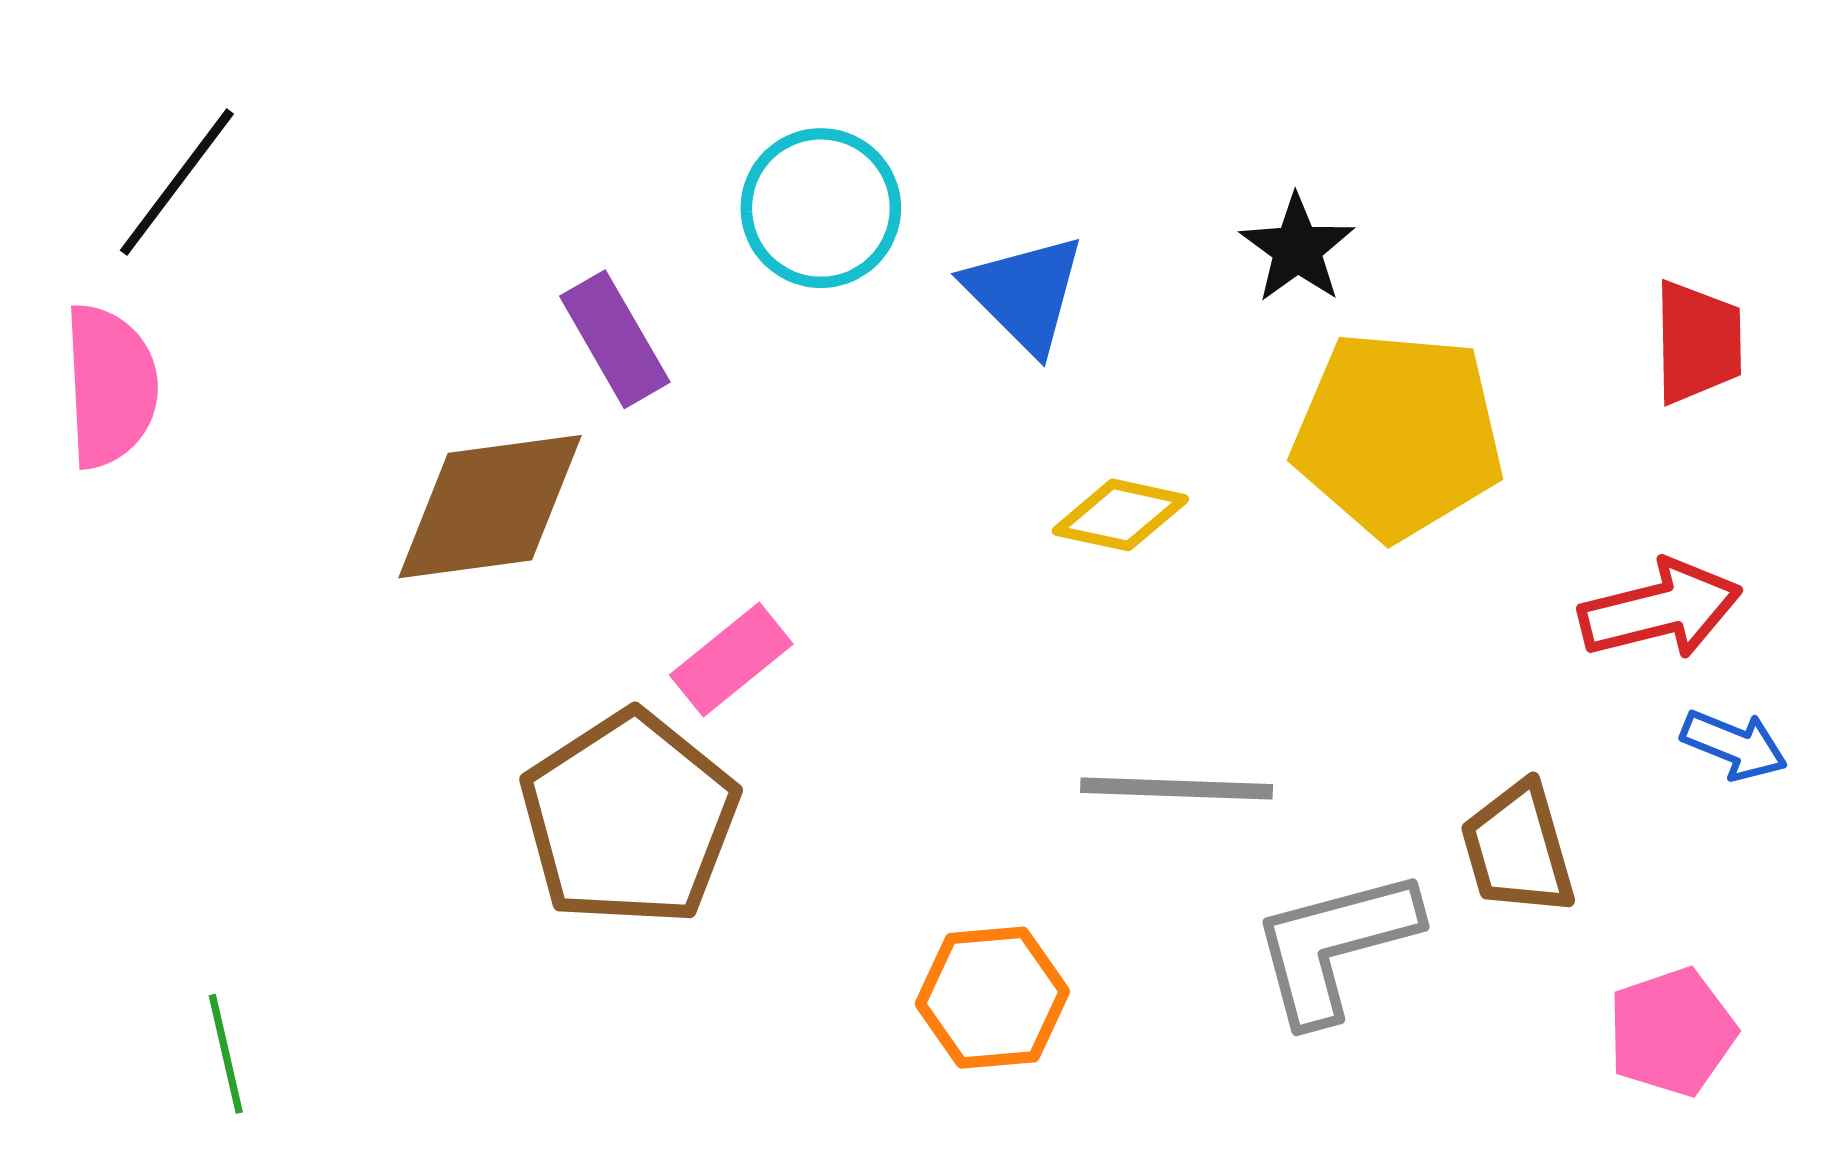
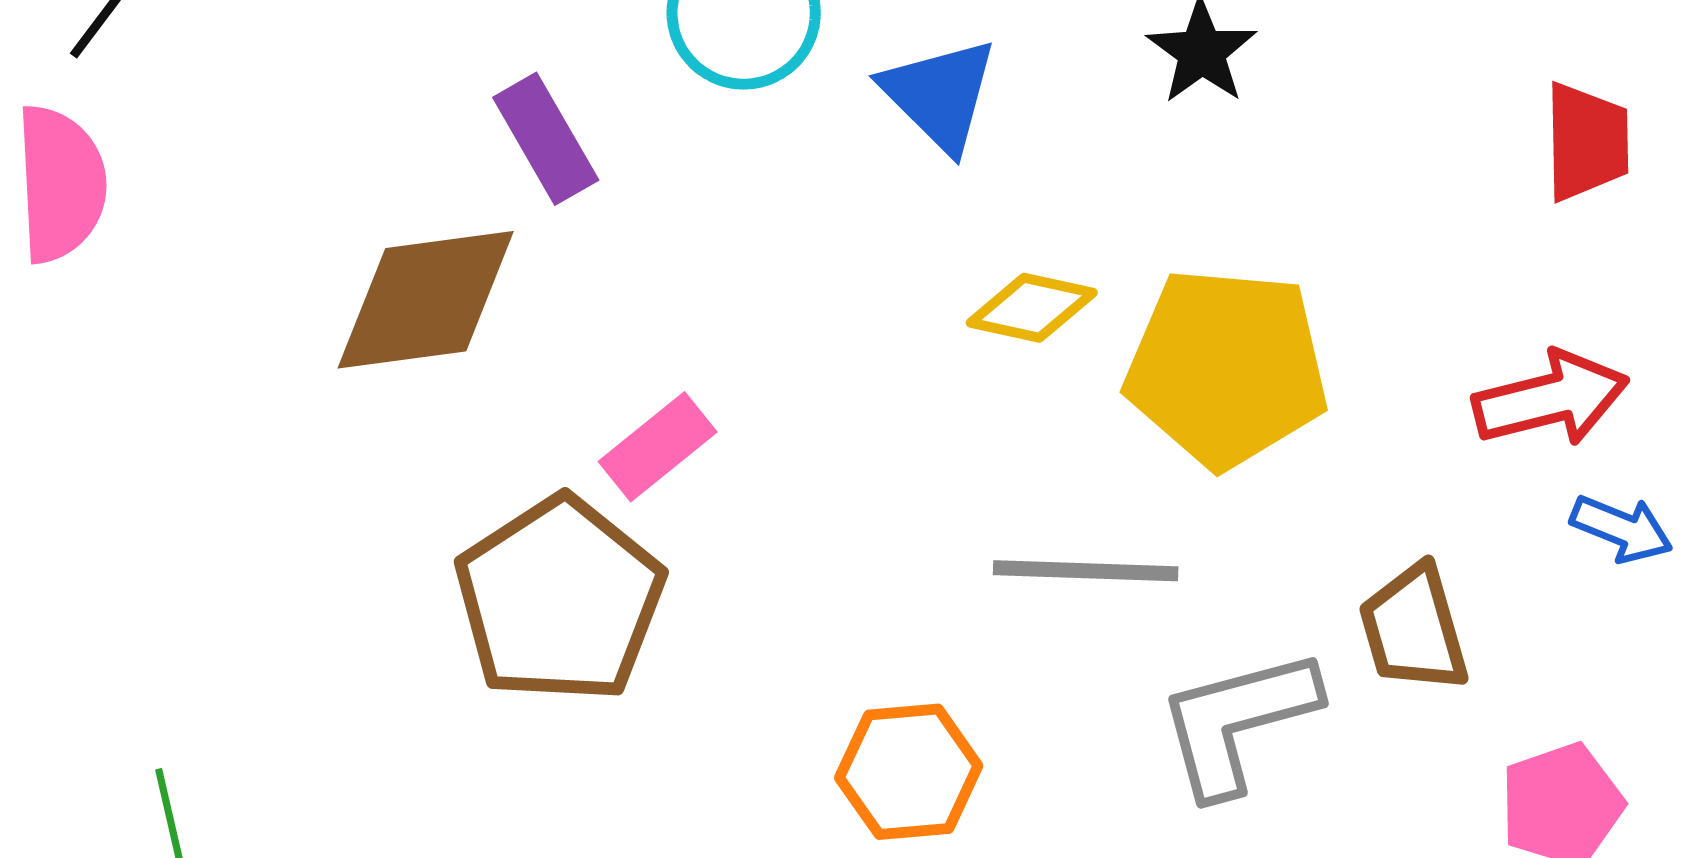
yellow pentagon: (1398, 435) -> (1227, 368), moved

